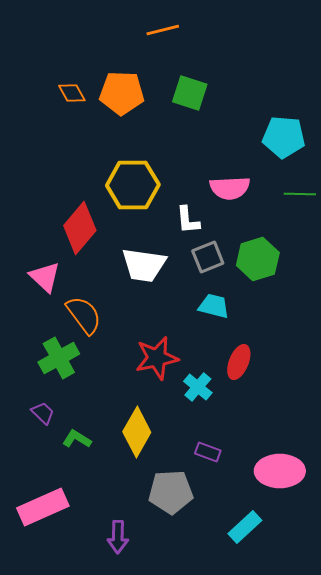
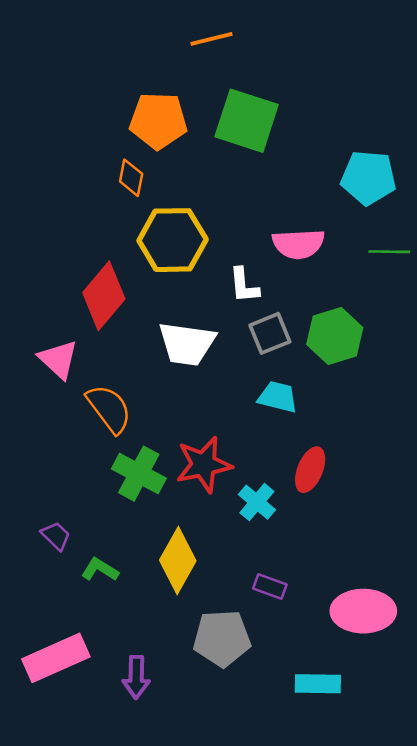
orange diamond: (72, 93) -> (131, 178), moved, turned 40
green square: (190, 93) -> (247, 121), size x1.4
green cross: (59, 358) -> (139, 474), moved, turned -33
cyan rectangle: (245, 527) -> (318, 684), turned 44
purple arrow: (118, 537) -> (136, 677), moved

